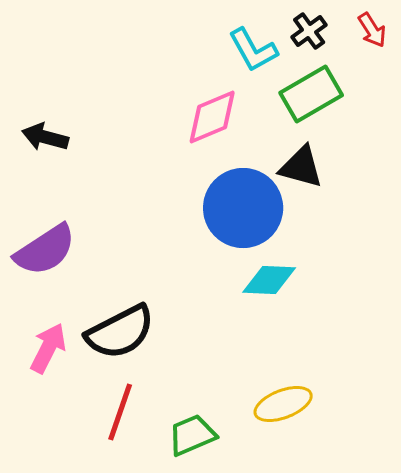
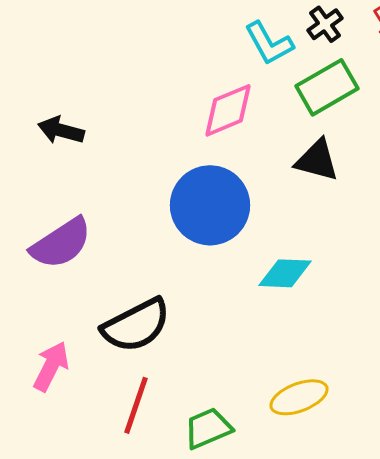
blue circle: (243, 208) -> (210, 205), moved
pink arrow: (48, 348) -> (51, 366), moved

